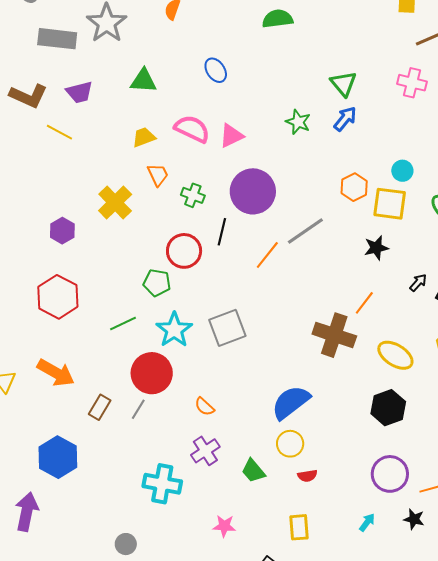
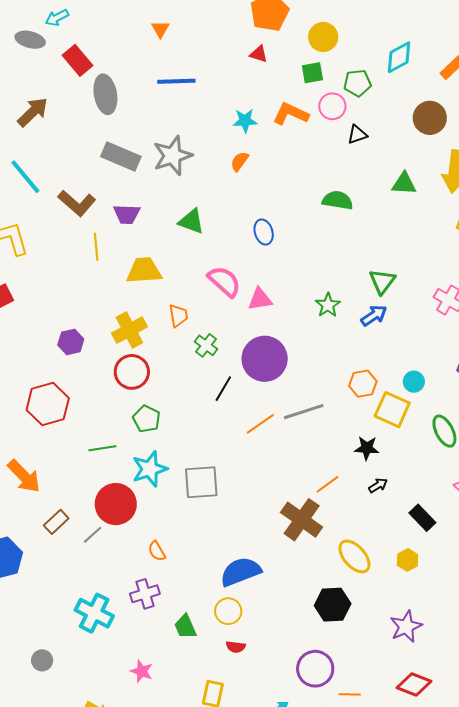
yellow line: (59, 132) -> (96, 247), turned 40
yellow trapezoid: (144, 137) -> (144, 271), moved, size x1.5
red circle: (184, 251) -> (132, 372), moved
black arrow: (418, 283) -> (378, 485), moved
orange line: (364, 303) -> (328, 484), moved

